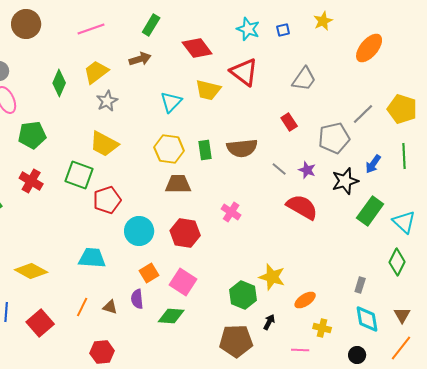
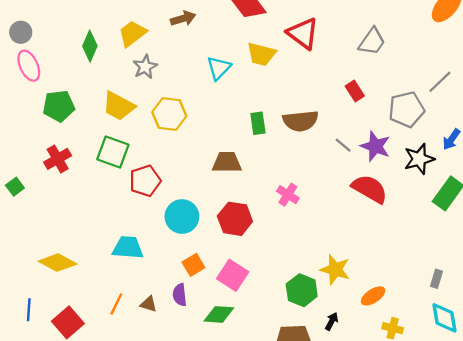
yellow trapezoid: (104, 144) -> (119, 106), moved
yellow hexagon: (169, 149) -> (169, 114), moved
purple star: (307, 170) -> (375, 146), size x1.5
red cross: (31, 181) -> (58, 159), turned 30

